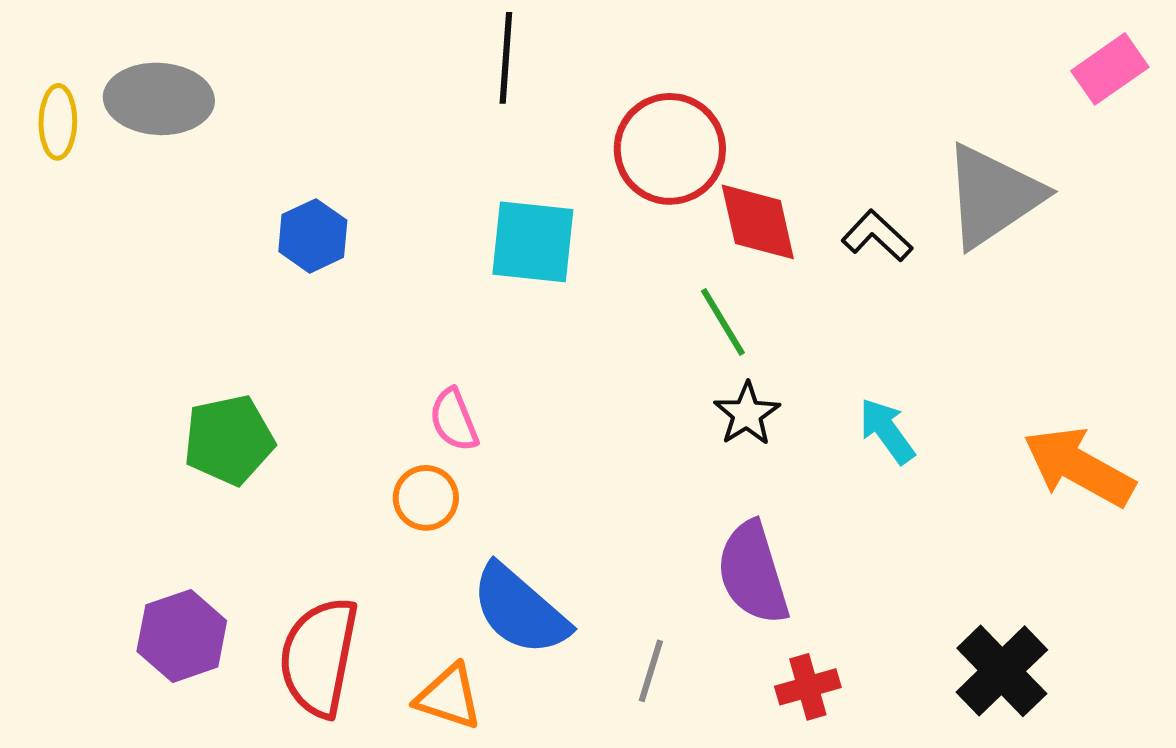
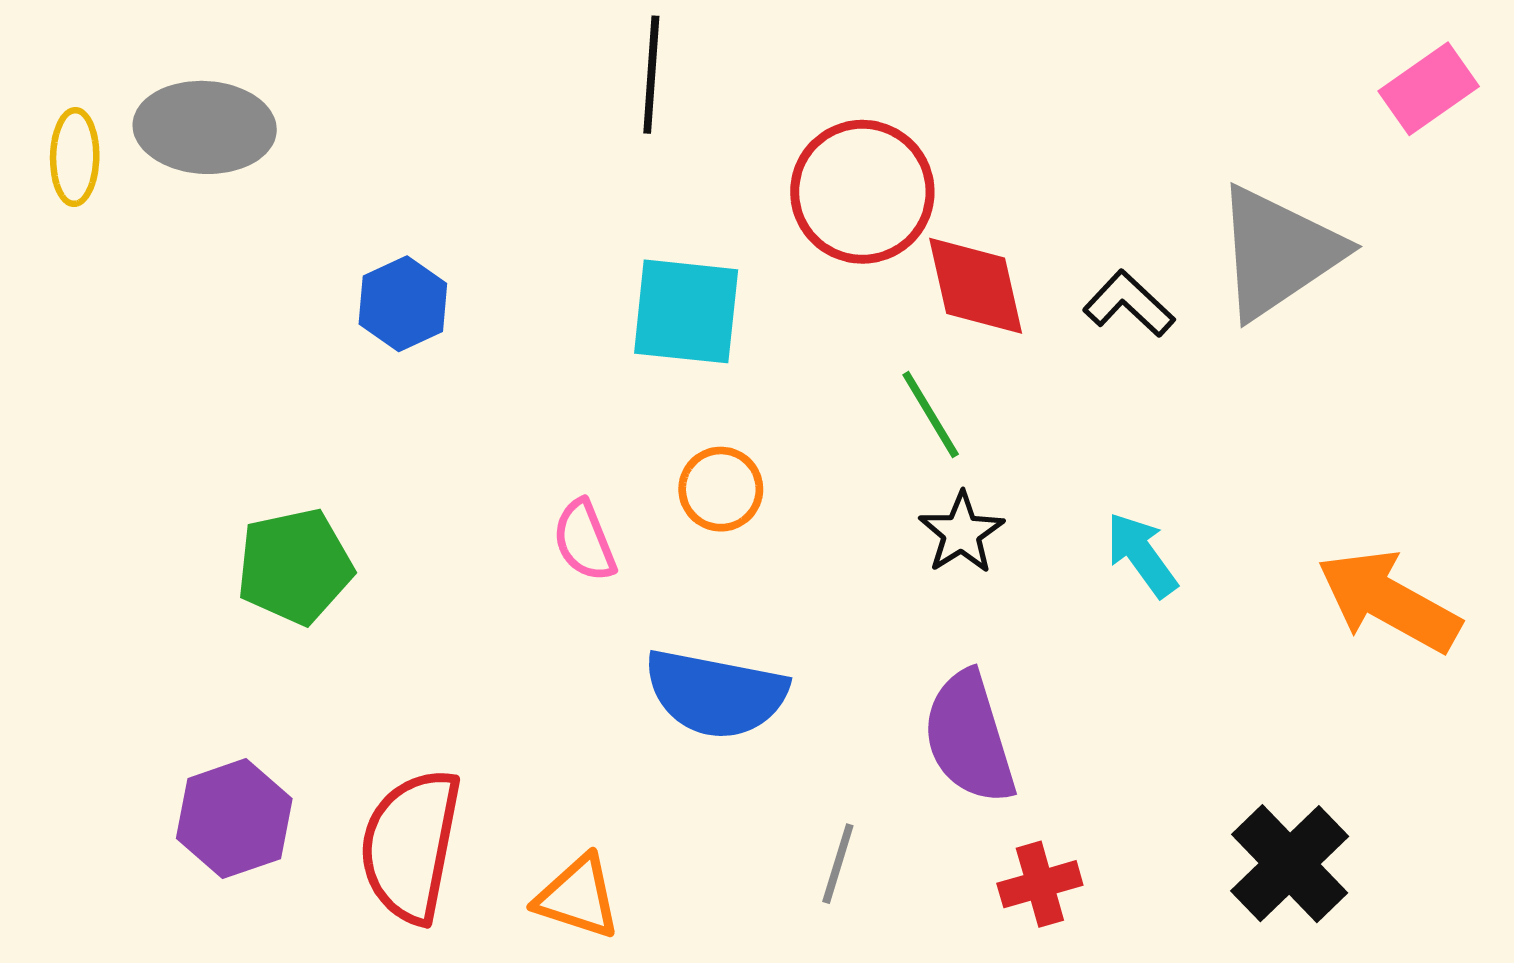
orange circle: (426, 498) -> (721, 489), moved
blue semicircle: (520, 610) -> (716, 694), moved, turned -30

